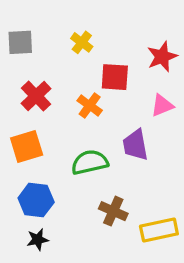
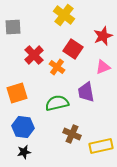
yellow cross: (82, 42) -> (64, 15), moved, size x1.5
red square: (115, 77) -> (73, 49), turned 30
red cross: (36, 96) -> (34, 55), moved

